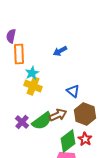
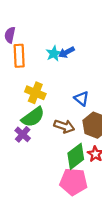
cyan star: (32, 73) -> (54, 53), moved
brown arrow: (58, 115) -> (64, 126), turned 42
green semicircle: (42, 121) -> (33, 117), moved

